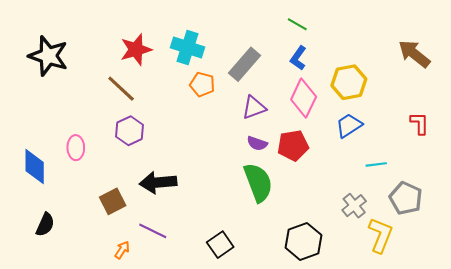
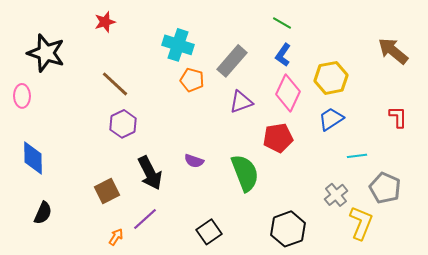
red star: (136, 50) -> (105, 22), moved, size x0.7
purple semicircle: (257, 143) -> (194, 161), moved
pink ellipse: (76, 148) -> (22, 96), moved
black arrow: (158, 182) -> (150, 173), turned -112
purple line: (153, 231) -> (145, 219), turned -68

